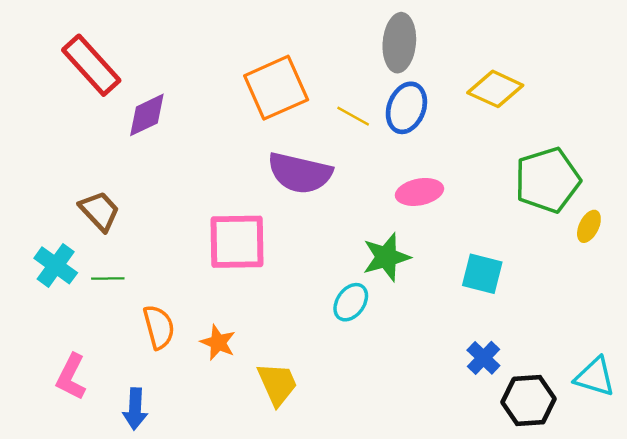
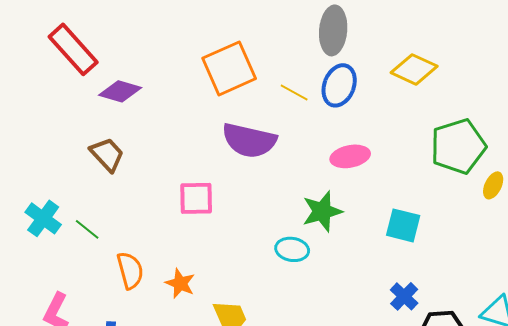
purple diamond: (147, 115) -> (120, 91), turned 42
brown trapezoid: (100, 211) -> (107, 154), moved
pink square: (237, 242) -> (196, 198), size x0.7
green line: (108, 278) -> (87, 229), turned 40
cyan ellipse: (351, 302) -> (292, 249), turned 64

